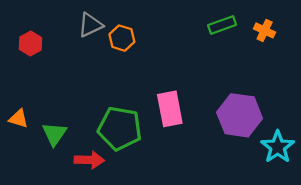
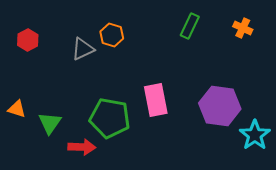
gray triangle: (90, 25) -> (83, 49), moved
green rectangle: (222, 25) -> (190, 26), moved, turned -45

